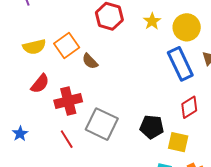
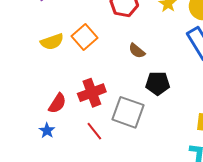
brown semicircle: (90, 61) -> (137, 51), moved
red semicircle: (40, 84) -> (57, 103), moved
black pentagon: (152, 127) -> (158, 83), moved

